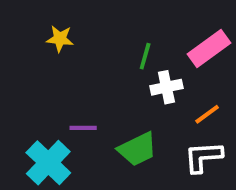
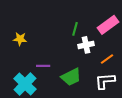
yellow star: (60, 39) -> (20, 39), moved

